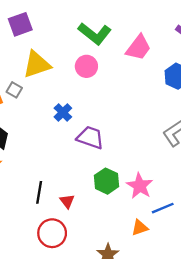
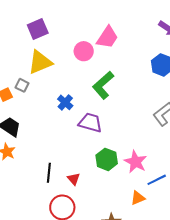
purple square: (20, 24) -> (38, 29), moved
green L-shape: (95, 34) -> (103, 85), moved, turned 104
pink trapezoid: (138, 48) -> (107, 37), moved
pink circle: (86, 66) -> (84, 51), moved

